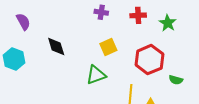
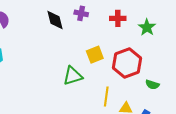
black diamond: (56, 47) -> (55, 20), moved
yellow square: (108, 47) -> (95, 55), moved

